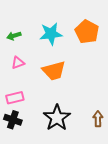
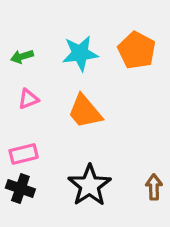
orange trapezoid: (54, 71) -> (85, 112), turned 65

